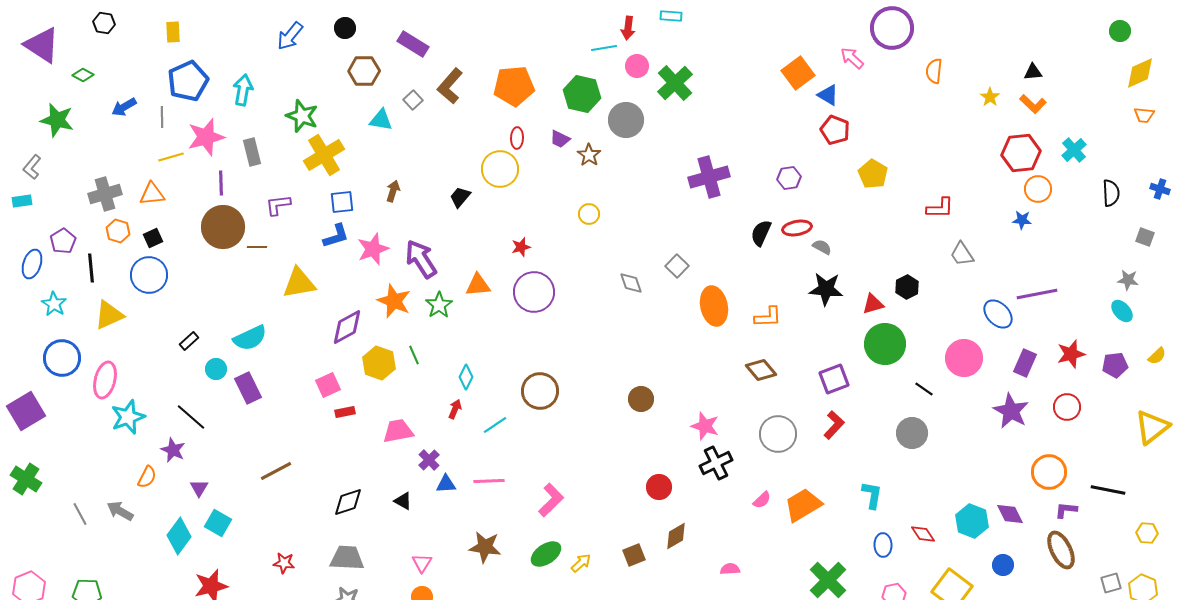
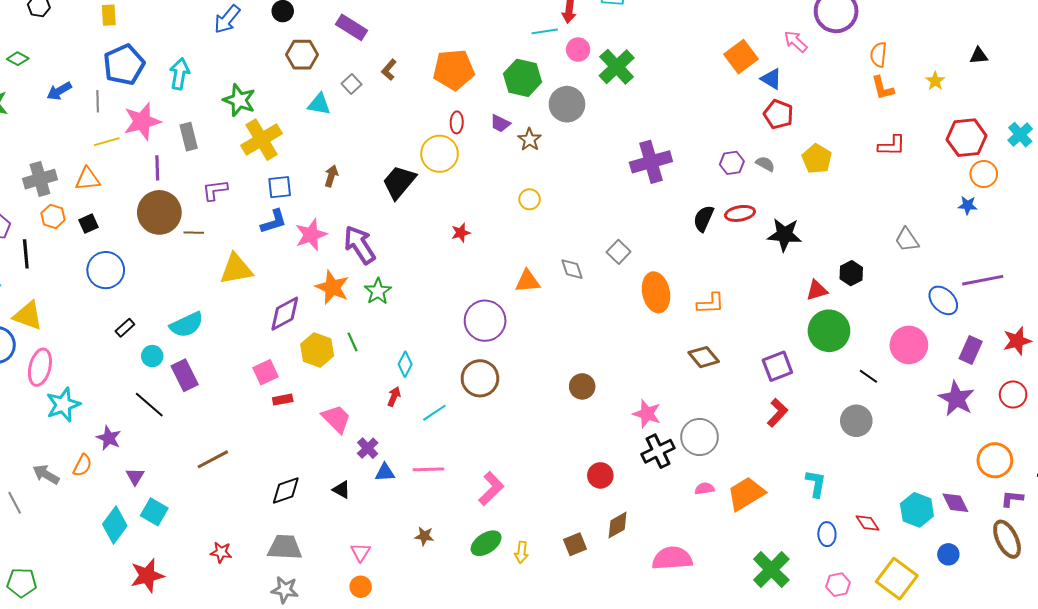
brown L-shape: (450, 86) -> (389, 70), size x0.6
orange L-shape: (1033, 104) -> (883, 88), moved, turned 32
black trapezoid: (460, 197) -> (399, 182), size x1.6
red L-shape: (940, 208) -> (892, 146), moved
gray semicircle: (822, 247) -> (765, 164), moved
blue circle: (149, 275) -> (106, 270), moved
orange triangle: (478, 285) -> (528, 281), moved
black star: (826, 289) -> (784, 235), moved
purple circle: (534, 292) -> (485, 321), moved
yellow triangle: (109, 315) -> (28, 316), moved, turned 44
black line: (191, 417) -> (149, 405), moved
pink trapezoid: (398, 431) -> (336, 419), turned 56
gray circle: (778, 434) -> (699, 437), moved
pink semicircle: (762, 500) -> (705, 489), turned -144
gray arrow: (120, 511) -> (46, 474), moved
brown star: (485, 547) -> (424, 536), size x0.6
yellow arrow: (581, 563) -> (521, 552), turned 140
pink semicircle: (730, 569) -> (672, 558), size x2.0

